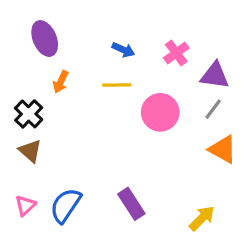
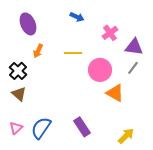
blue arrow: (123, 50) -> (77, 17), moved
orange triangle: (223, 149) -> (115, 93), moved

